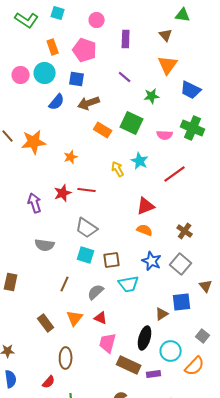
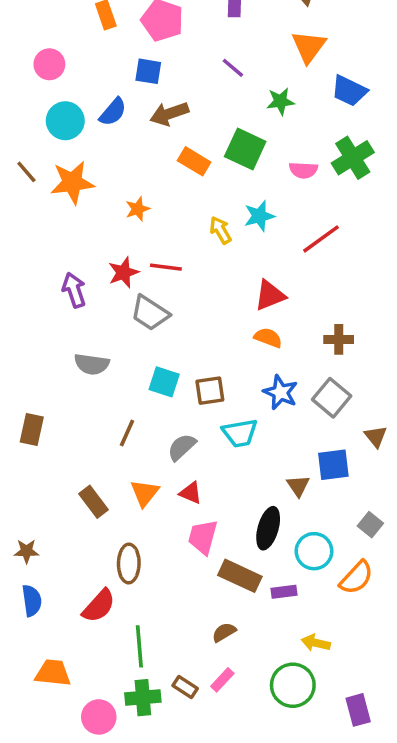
cyan circle: (45, 73) -> (65, 121), moved
green cross: (193, 128) -> (353, 158), turned 35
cyan star: (140, 161) -> (259, 216), turned 30
gray trapezoid: (87, 228) -> (150, 313), moved
brown cross: (185, 231) -> (339, 339), turned -35
brown triangle: (162, 314) -> (298, 486), turned -32
red semicircle: (49, 382) -> (99, 606), size x1.5

